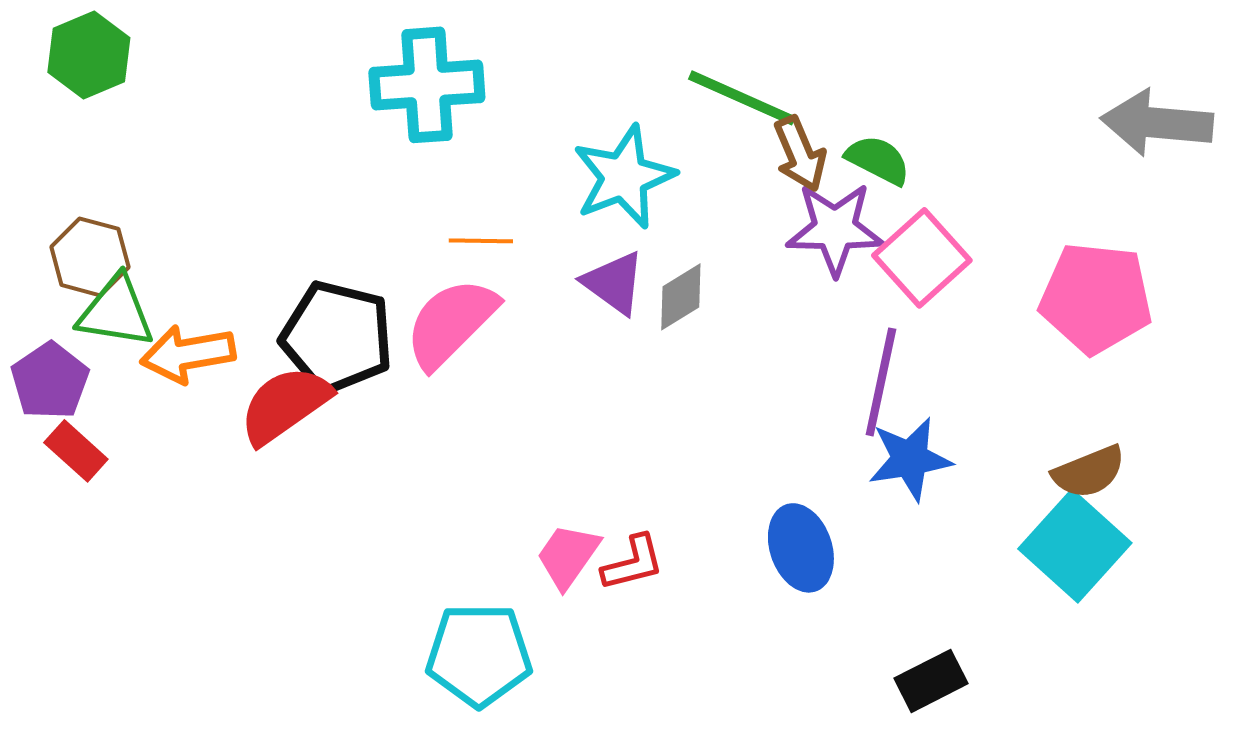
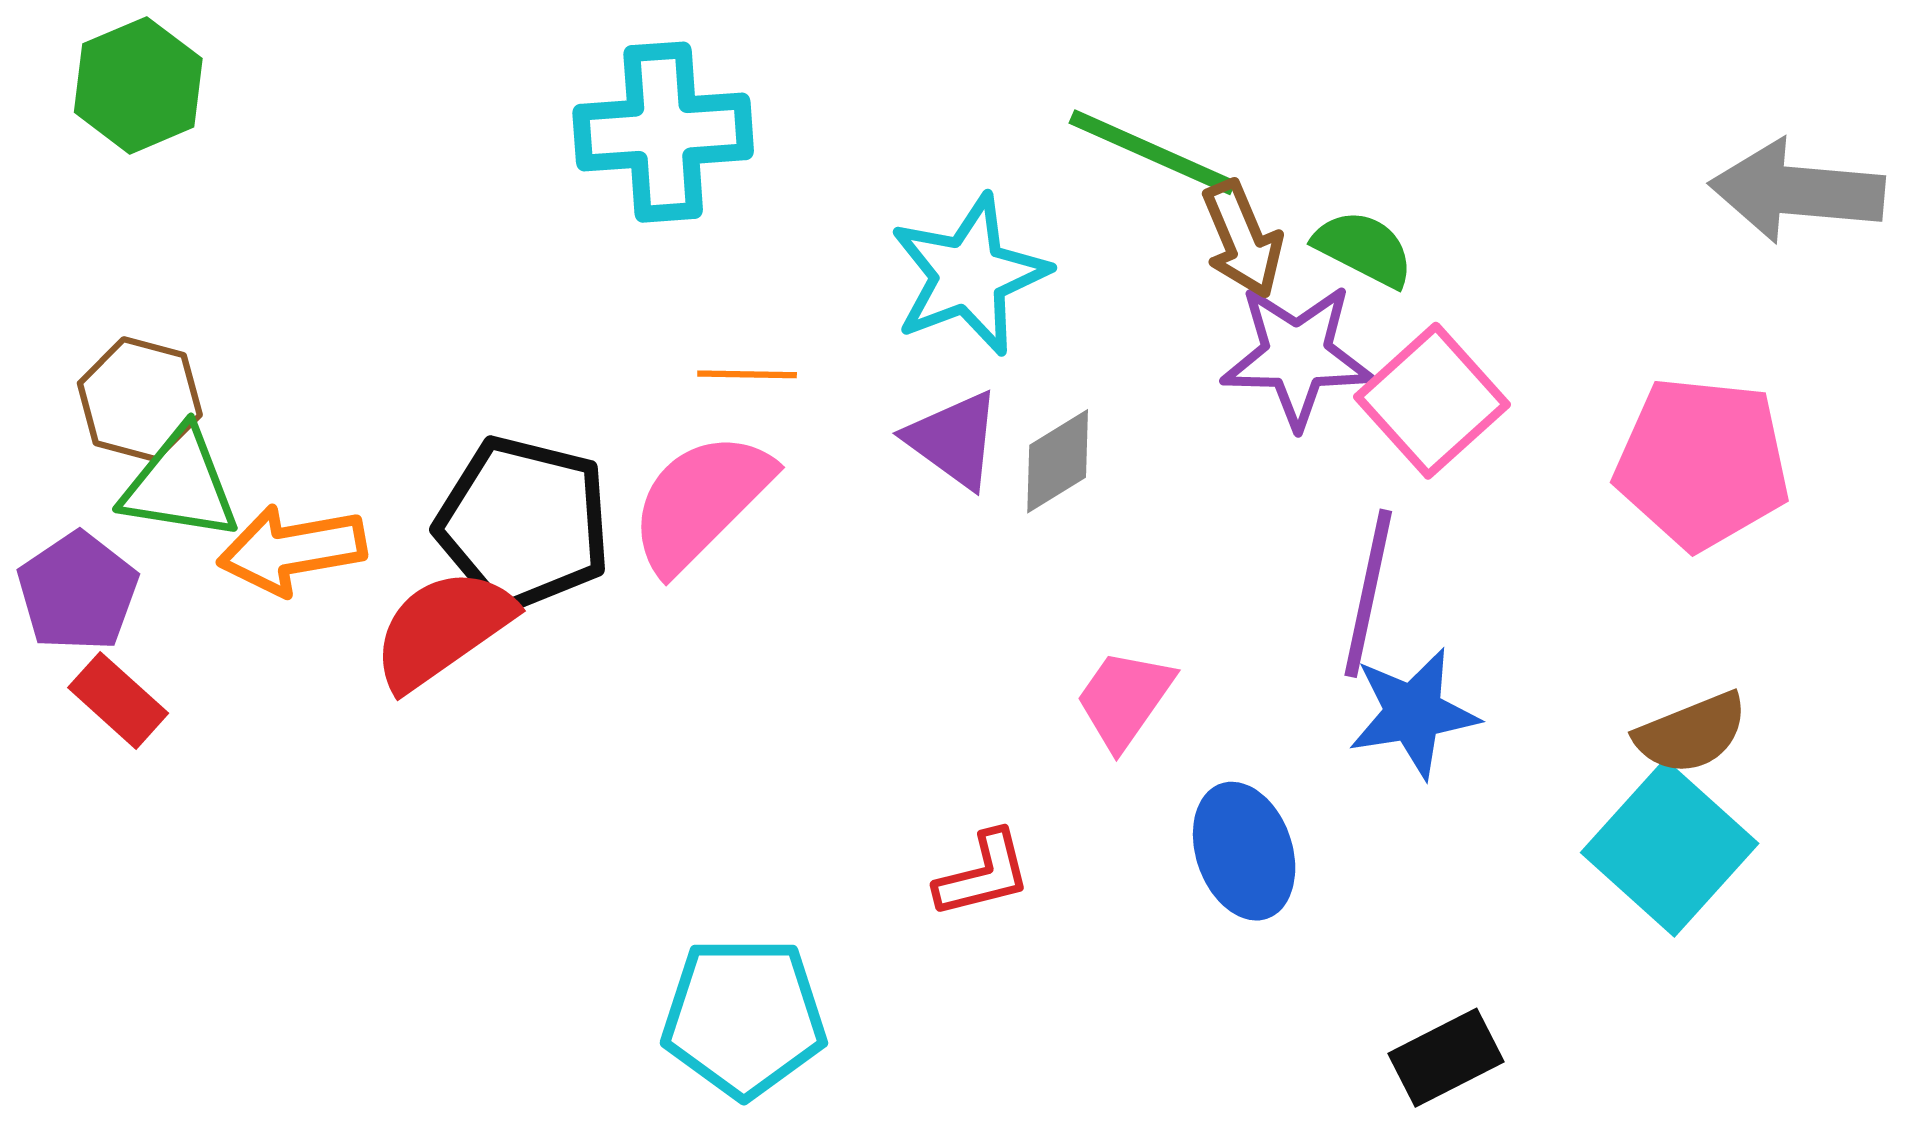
pink trapezoid: (568, 556) -> (1124, 699), moved

